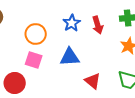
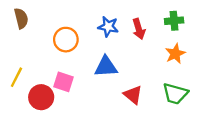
blue star: (72, 23) -> (108, 27), turned -30
pink square: (34, 60) -> (64, 82), moved

